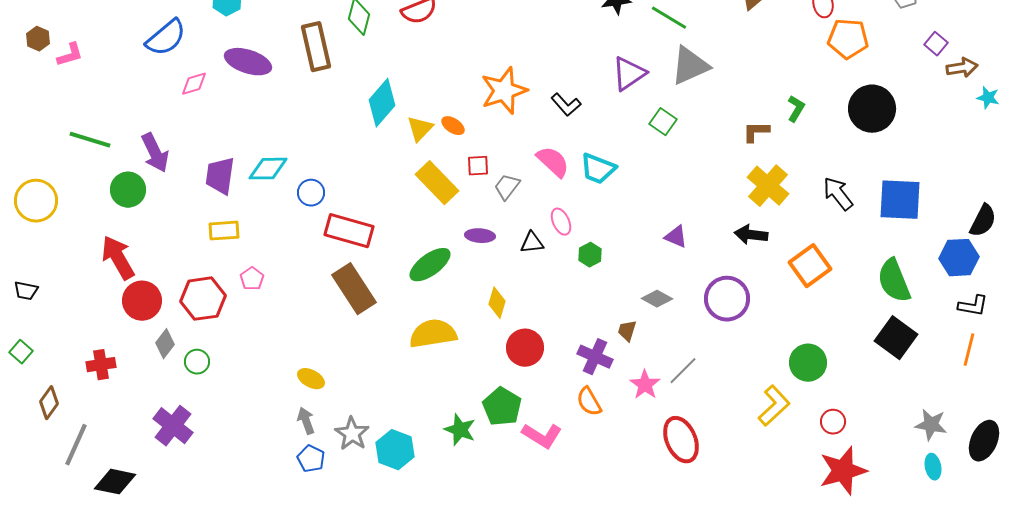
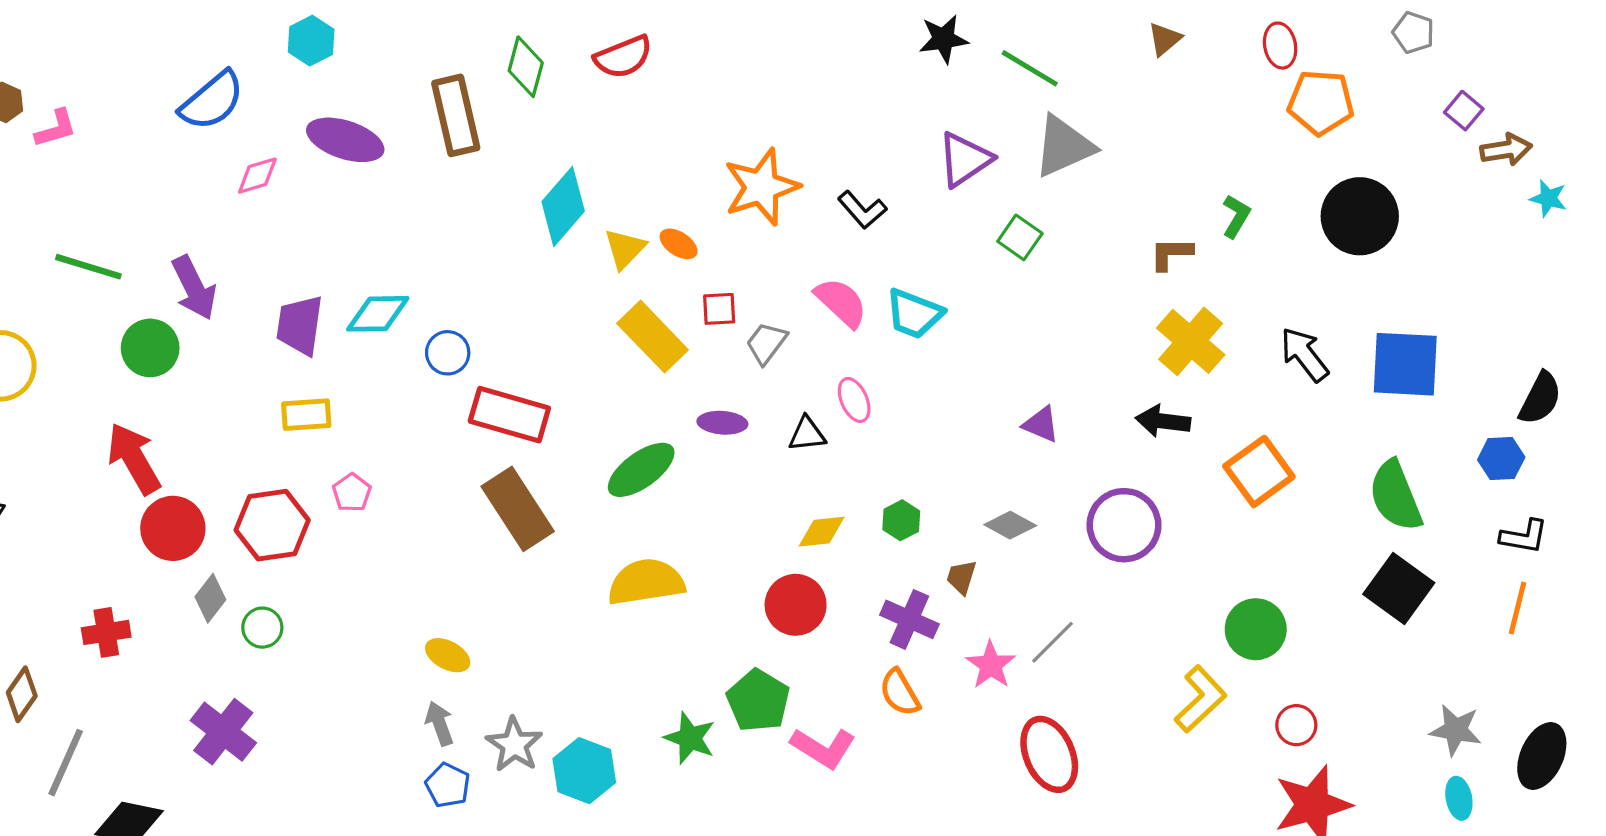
green hexagon: (590, 255) -> (901, 520), moved
blue hexagon: (959, 258) -> (1501, 458), size x0.7
yellow diamond: (497, 303) -> (822, 532), moved, turned 68

